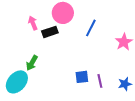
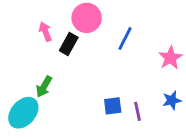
black rectangle: (50, 32) -> (69, 44), turned -42
blue star: (125, 84) -> (172, 100), moved

